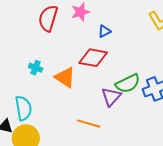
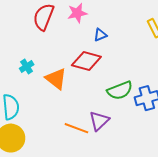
cyan cross: (36, 68) -> (27, 67), turned 32
purple triangle: (111, 97) -> (99, 121), moved

